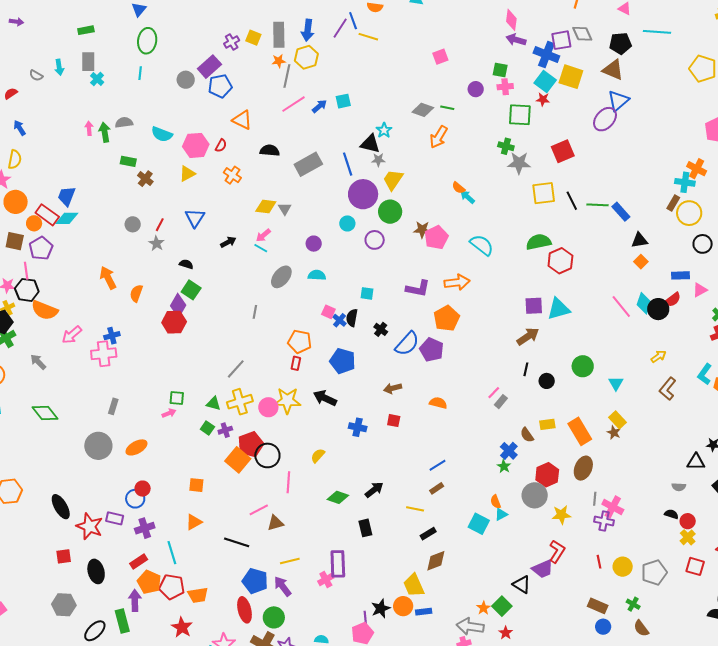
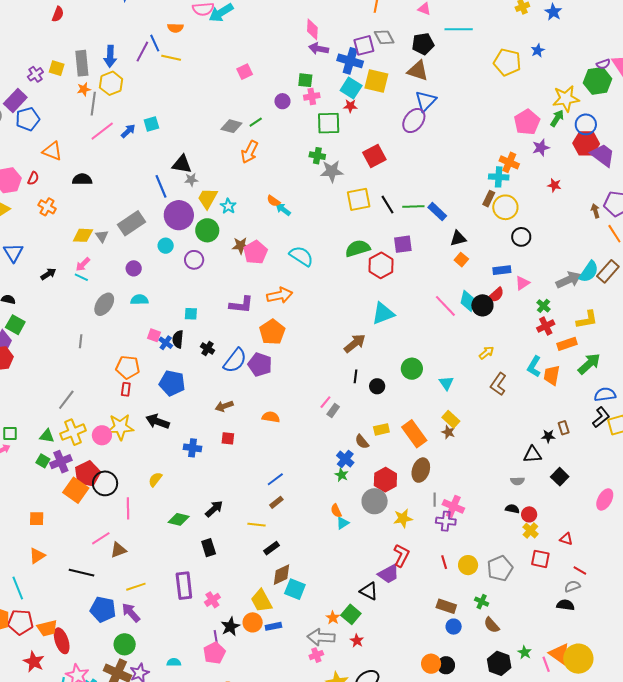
green line: (447, 108) -> (256, 122), turned -40
cyan star: (384, 130) -> (228, 206), moved
gray rectangle: (308, 164) -> (131, 223), moved
purple square: (534, 306) -> (403, 244), moved
purple cross: (225, 430) -> (61, 462), size x1.5
cyan square: (479, 524) -> (295, 589), moved
pink cross: (326, 580) -> (212, 600), moved
red ellipse: (244, 610) -> (62, 641), moved

